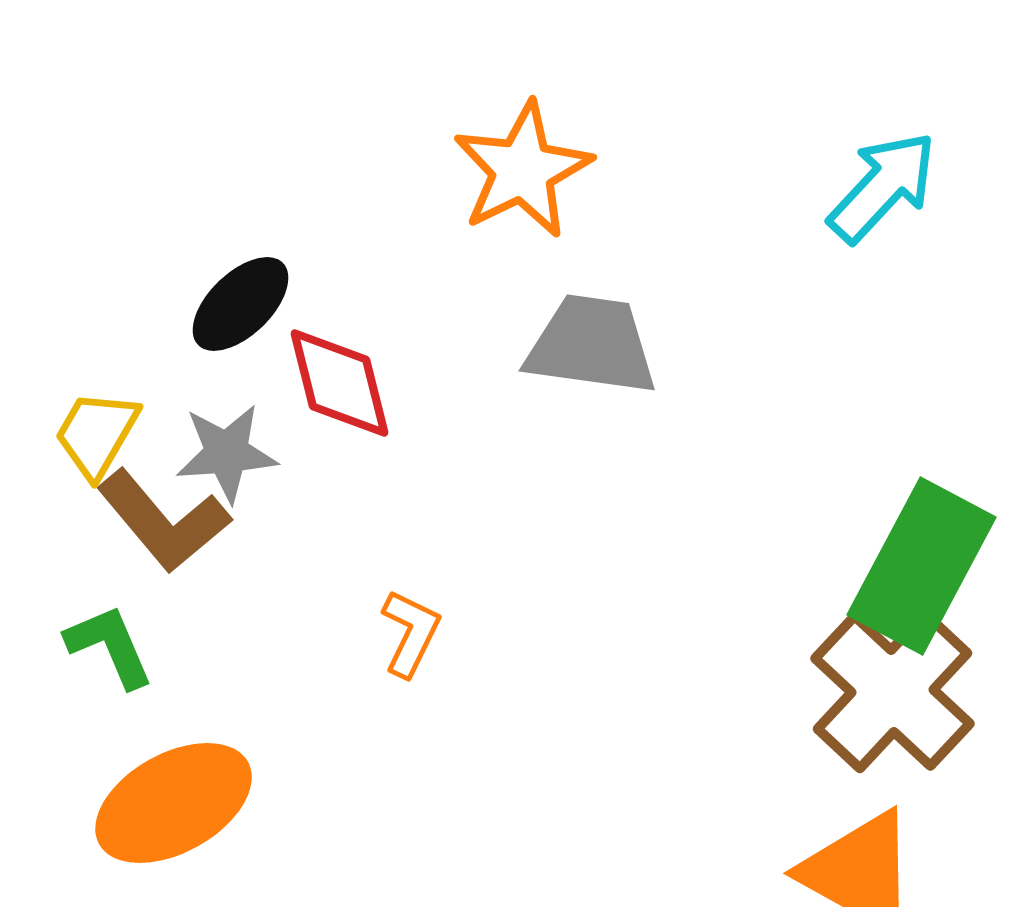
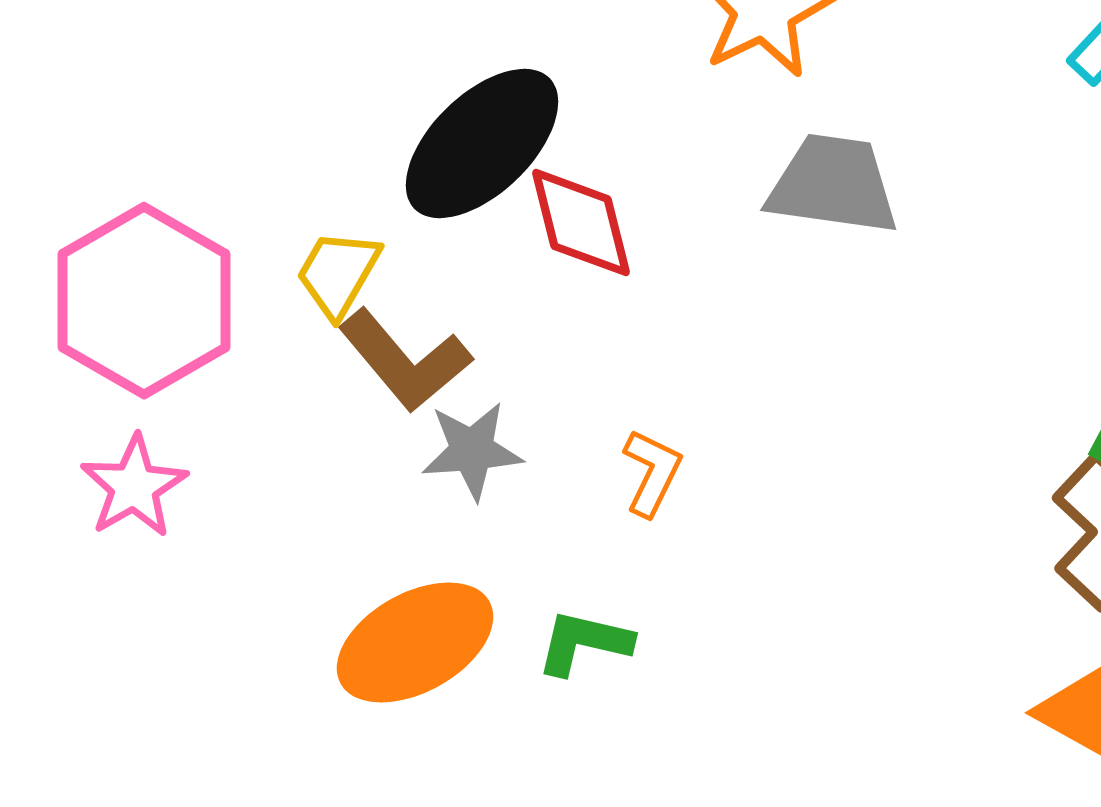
black ellipse: (241, 304) -> (482, 144), size x1.6
gray star: (227, 453) -> (472, 451), moved
green L-shape: (110, 646) -> (584, 643), moved, turned -54

